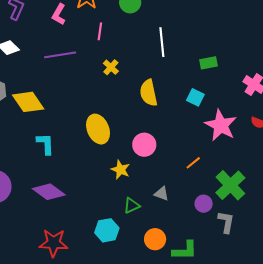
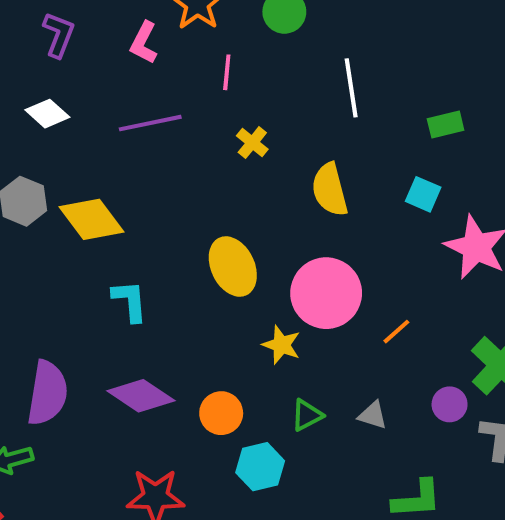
pink circle: (144, 145) -> (326, 293), size x1.5
orange line: (193, 163) -> (396, 332), moved
gray triangle: (162, 194) -> (373, 415), moved
orange circle: (155, 239) -> (221, 413), moved

